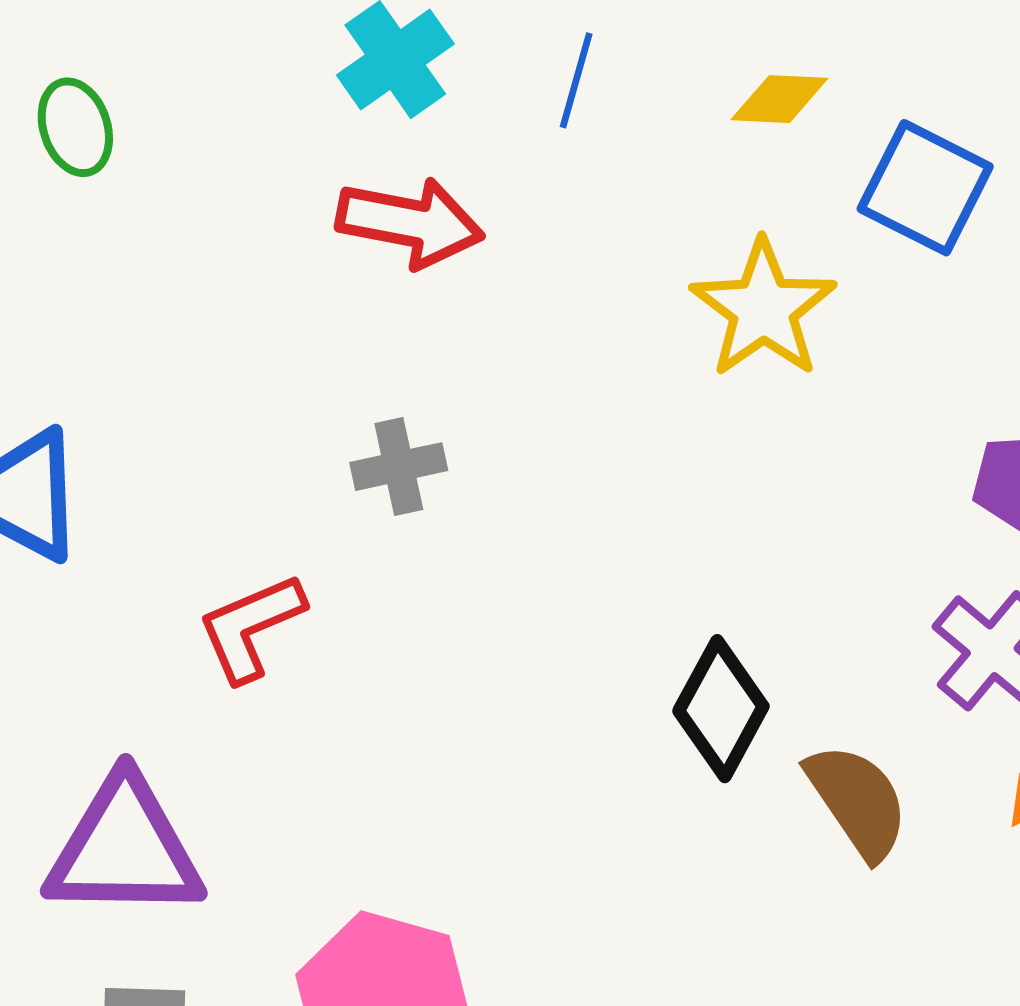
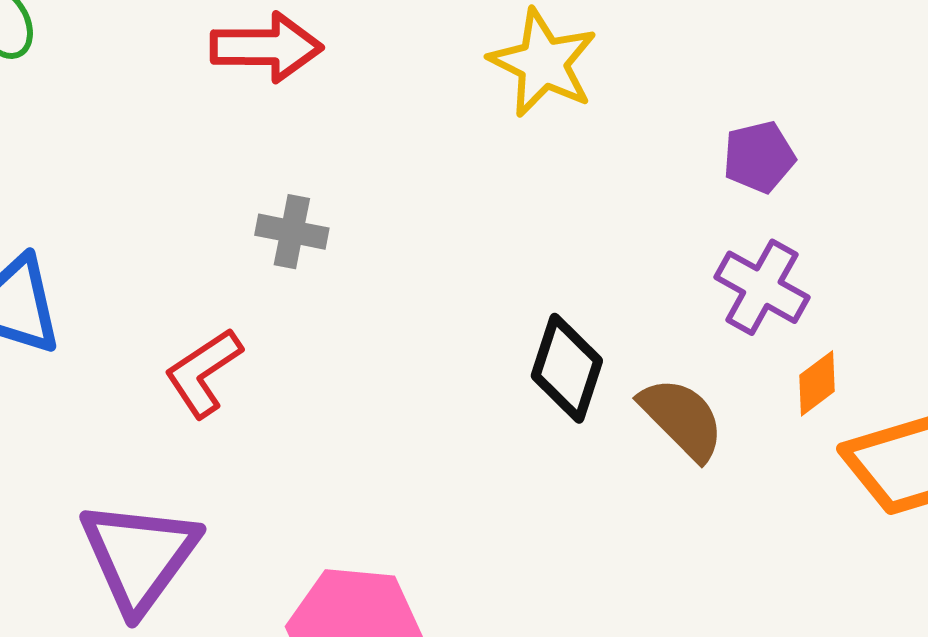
gray cross: (399, 467) -> (292, 232), turned 34
purple triangle: (124, 849) -> (139, 556), turned -44

